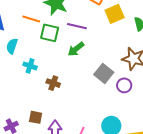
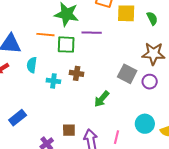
yellow square: (115, 14) -> (126, 13), turned 36
green arrow: (76, 49) -> (102, 99), moved
brown cross: (53, 83) -> (77, 73), moved

